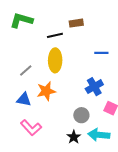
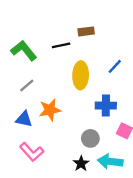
green L-shape: (21, 20) -> (24, 51), moved, turned 35
blue line: (101, 53) -> (115, 66), turned -48
yellow ellipse: (55, 60) -> (81, 75), moved
blue cross: (94, 87) -> (106, 106), turned 30

